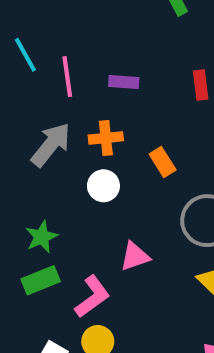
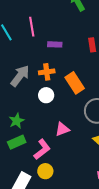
pink line: (67, 77) -> (32, 27), moved
orange rectangle: (163, 162) -> (75, 83), size x1.5

